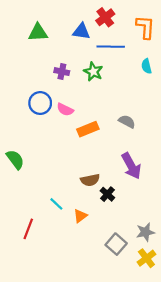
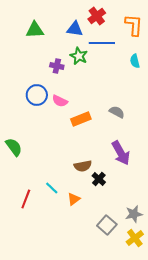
green star: (93, 72) -> (79, 56), moved
red line: (28, 229) -> (26, 199), moved

